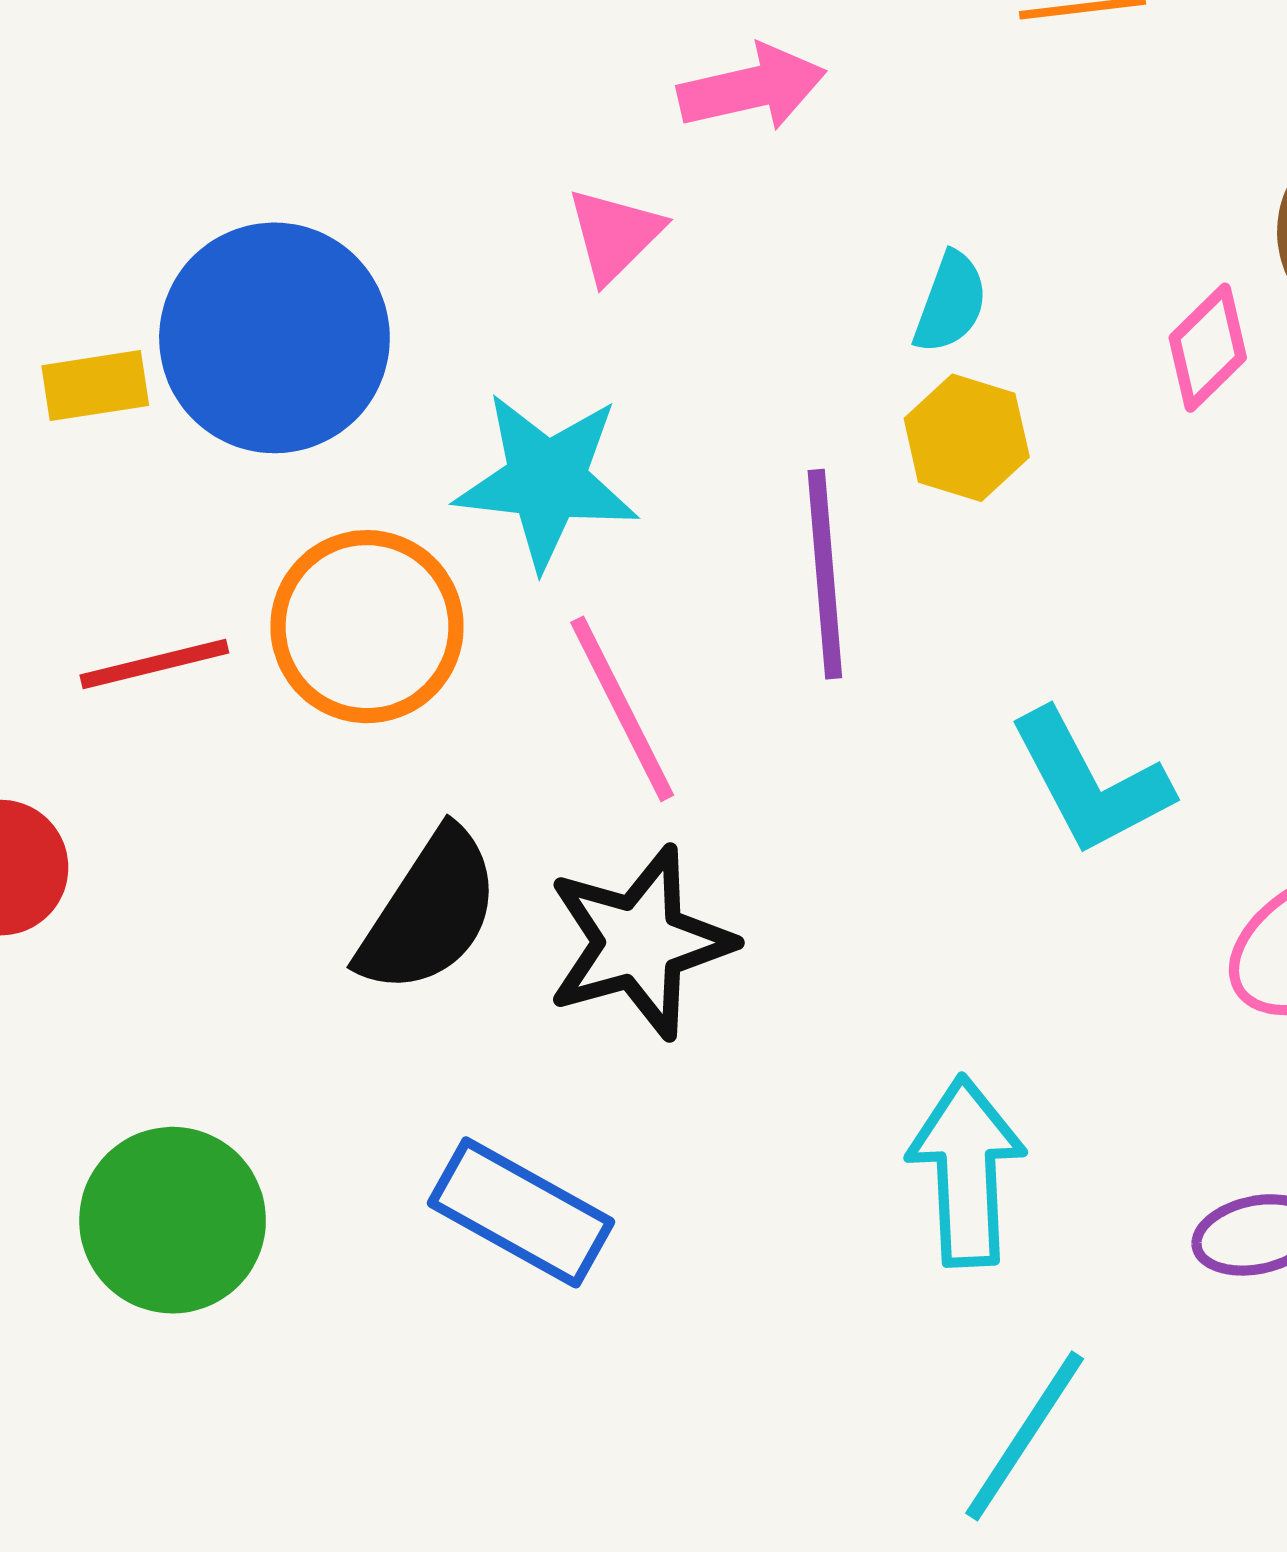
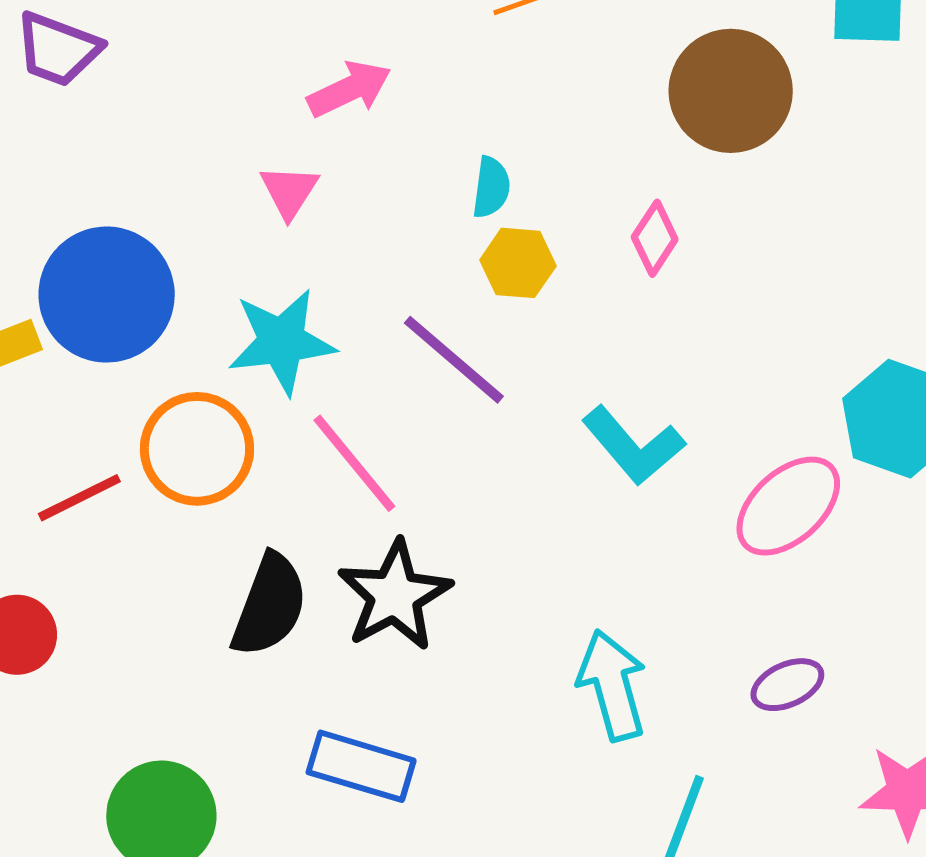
pink diamond: (1208, 348) -> (655, 238), moved
purple line: (825, 574) -> (454, 360), turned -32

